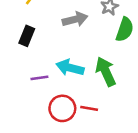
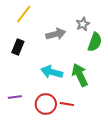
purple line: (39, 78) -> (15, 97), moved

